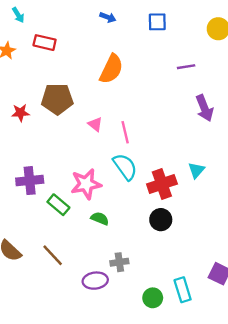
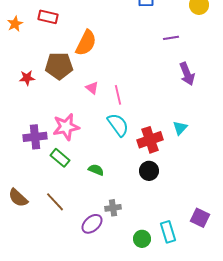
orange semicircle: (111, 69) -> (86, 43), moved
pink star: (86, 184) -> (66, 127), moved
purple ellipse: (95, 281) -> (92, 224), turned -35

